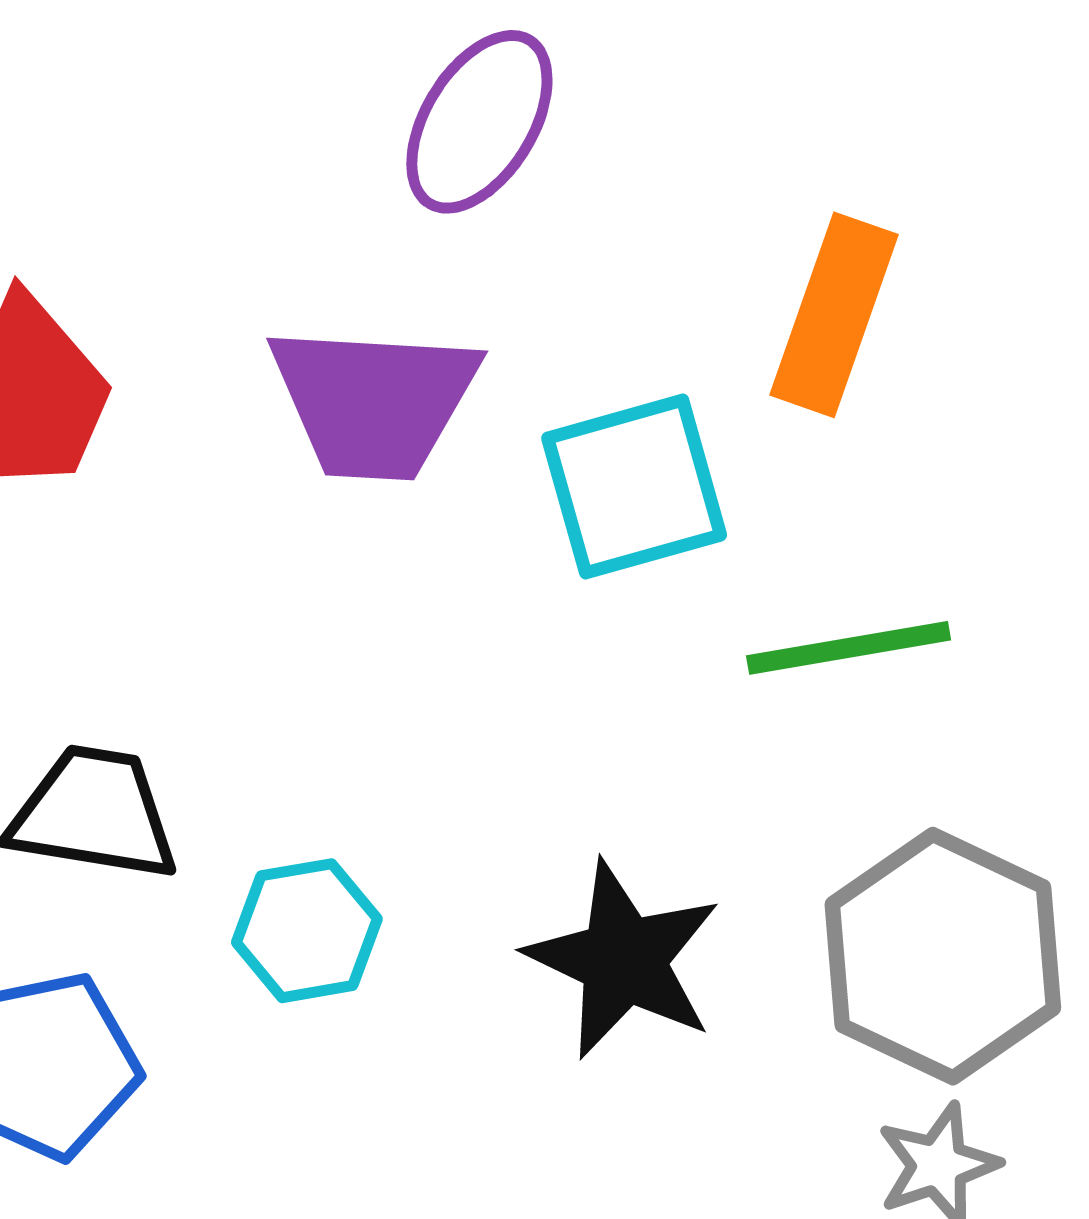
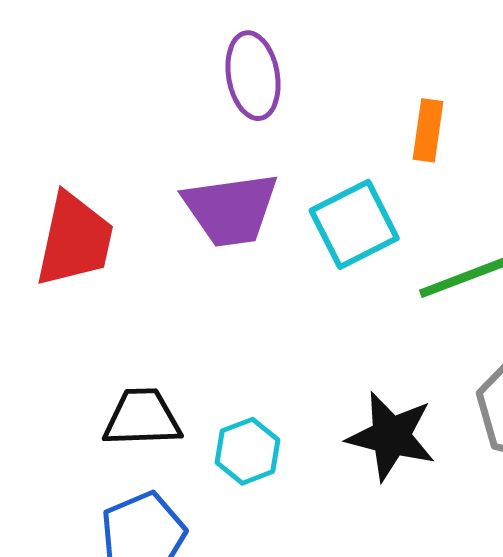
purple ellipse: (479, 122) -> (253, 76), turned -30
orange rectangle: (834, 315) -> (428, 130), size x0.7

